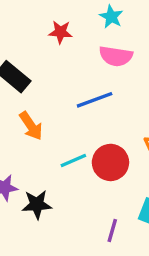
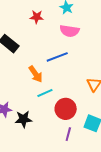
orange arrow: (31, 126) -> (36, 74), moved
red circle: (110, 162) -> (66, 109), moved

